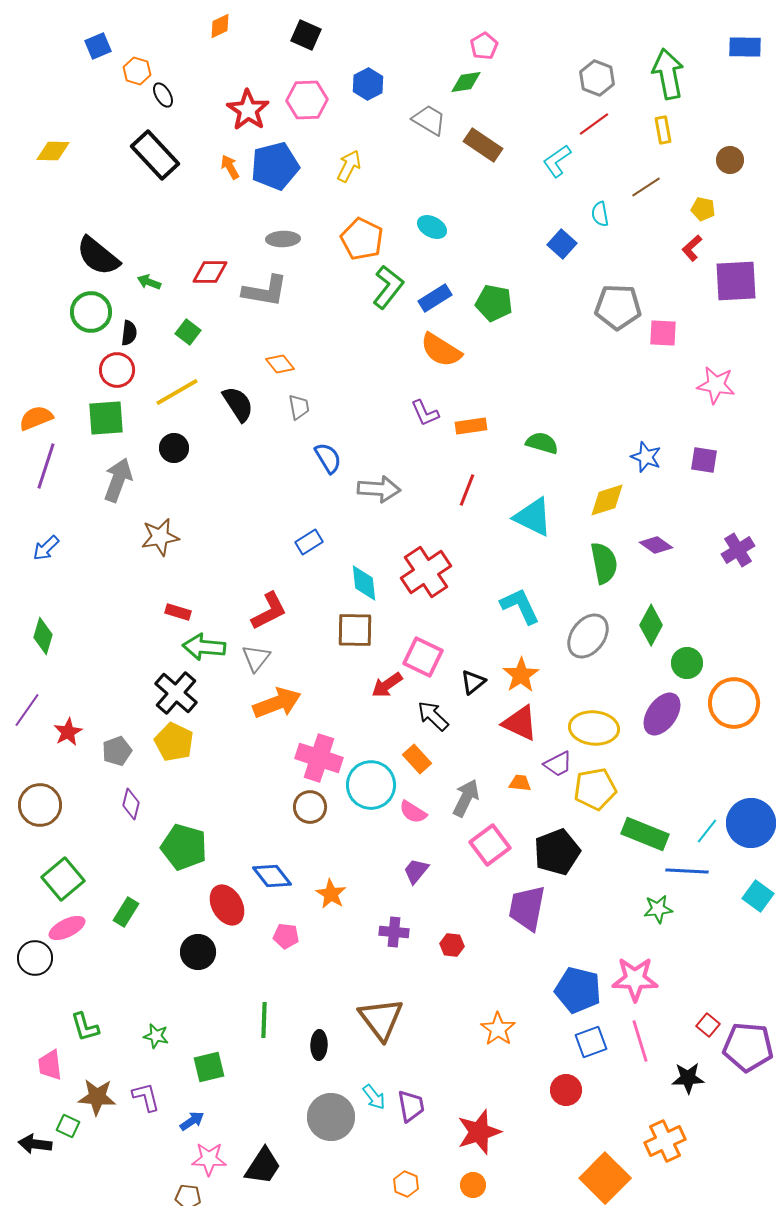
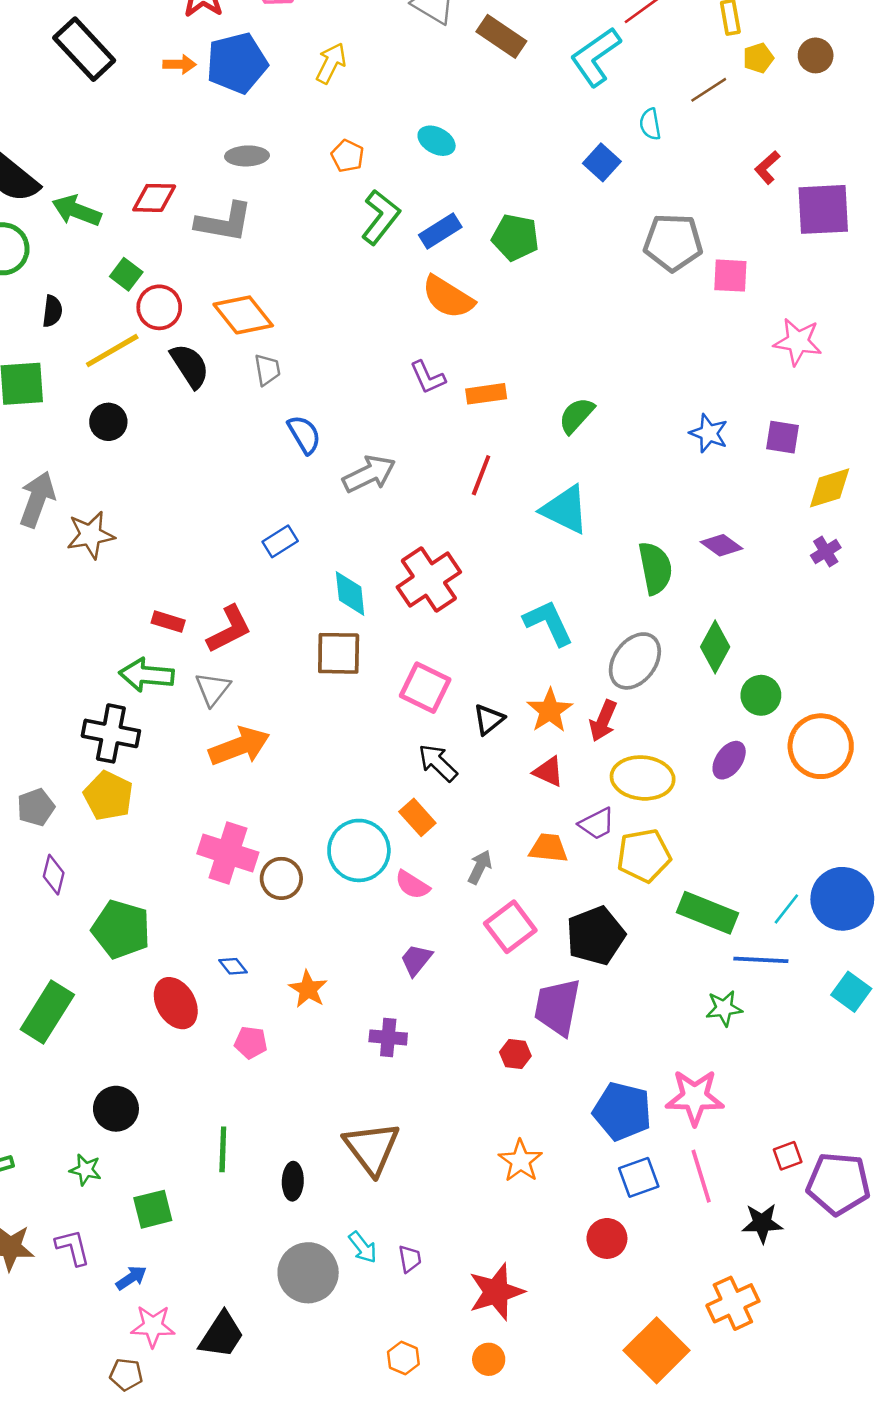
cyan L-shape: (557, 161) -> (596, 57), size x1.4
orange arrow: (230, 167) -> (180, 64), turned 120
yellow pentagon: (703, 209) -> (758, 58), moved, turned -30
orange pentagon: (362, 239) -> (347, 156), size x0.6
green arrow: (149, 282) -> (77, 211), size x1.6
black semicircle: (129, 333) -> (52, 311), moved
orange diamond: (280, 364) -> (243, 315), size x1.6
red circle: (117, 370) -> (159, 307), moved
green semicircle: (542, 443) -> (576, 415), turned -64
gray arrow: (118, 480) -> (37, 499), moved
gray arrow: (379, 489) -> (369, 474), turned -30
yellow diamond: (607, 500) -> (830, 488), moved
purple cross: (738, 550) -> (826, 552), size x0.7
red rectangle: (178, 612) -> (168, 622), moved
red arrow: (387, 685) -> (603, 721), moved, turned -32
black cross: (176, 693) -> (111, 733), turned -30
purple ellipse: (662, 714) -> (729, 760), size x0.7
red triangle: (520, 723) -> (548, 772), size x0.7
pink cross: (319, 758) -> (228, 853), moved
orange trapezoid: (520, 783) -> (548, 848), size x1.4
gray arrow: (466, 798) -> (480, 867), size x0.7
blue diamond: (272, 876) -> (233, 966), size x0.6
green rectangle: (126, 912) -> (47, 1012), size x1.6
red hexagon: (452, 945) -> (515, 1054), moved
black circle: (198, 952) -> (116, 1109), moved
red square: (708, 1025) -> (788, 1156), turned 30
purple trapezoid: (411, 1106) -> (410, 1259), size x0.7

